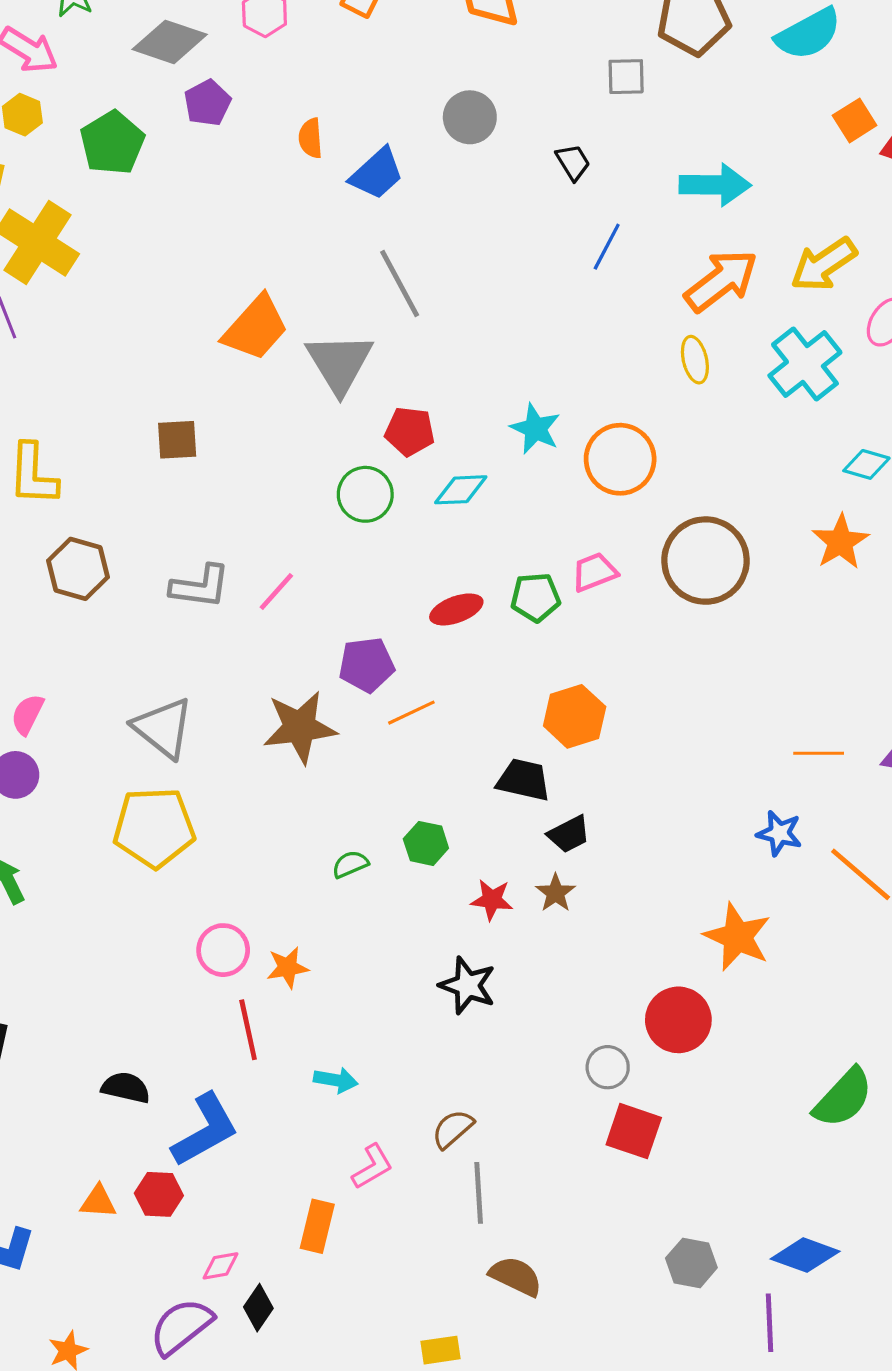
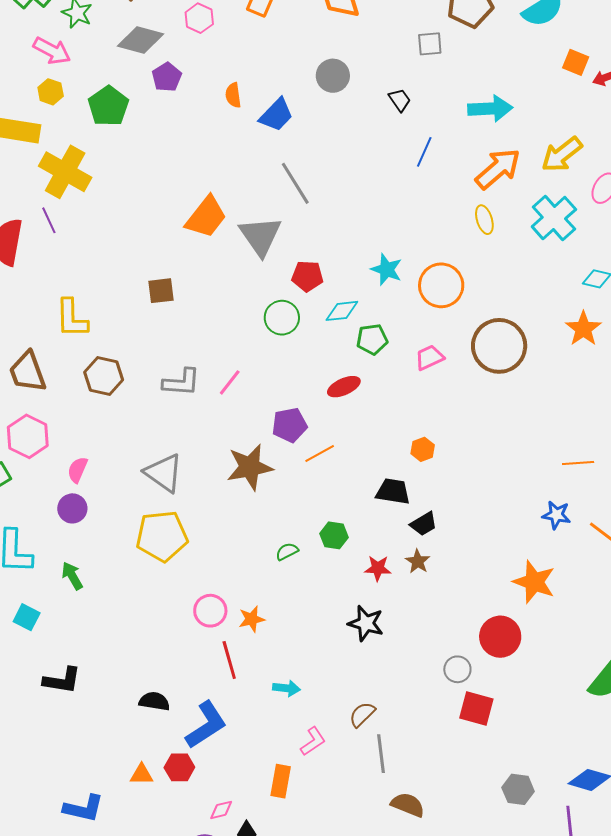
orange square: (855, 120) -> (576, 62), turned -32
green pentagon: (535, 597) -> (372, 339), moved
orange hexagon: (575, 716) -> (423, 449), size x0.6

